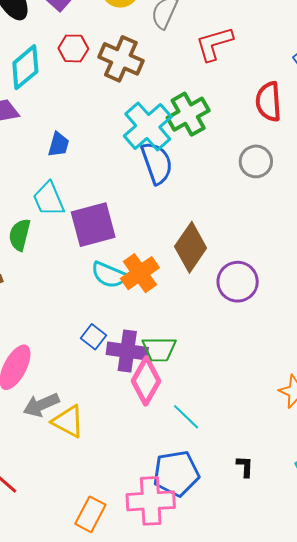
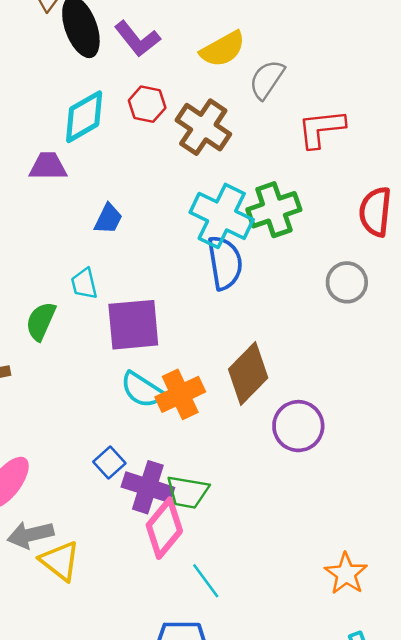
cyan cross: (148, 126) -> (222, 216), turned -33
cyan trapezoid: (49, 199) -> (84, 284), size x0.7

